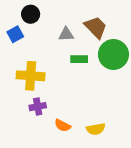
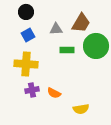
brown trapezoid: (96, 27) -> (81, 23), turned 75
blue square: (15, 34) -> (28, 35), moved
orange semicircle: (63, 125) -> (54, 93), moved

